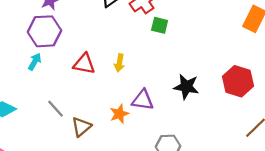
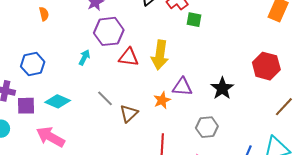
purple hexagon: (44, 31) -> (109, 31), moved
yellow arrow: (119, 63) -> (160, 55), size x1.8
black star: (186, 87) -> (222, 88), moved, turned 30

